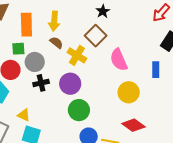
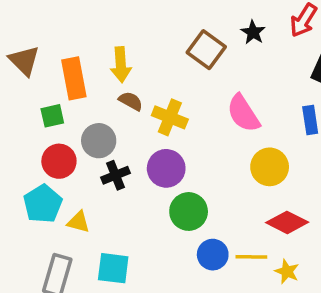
black star: (103, 11) -> (253, 32), moved
brown square: (96, 36) -> (206, 50), moved
green square: (18, 49) -> (52, 116), moved
yellow triangle: (24, 115) -> (78, 222), moved

